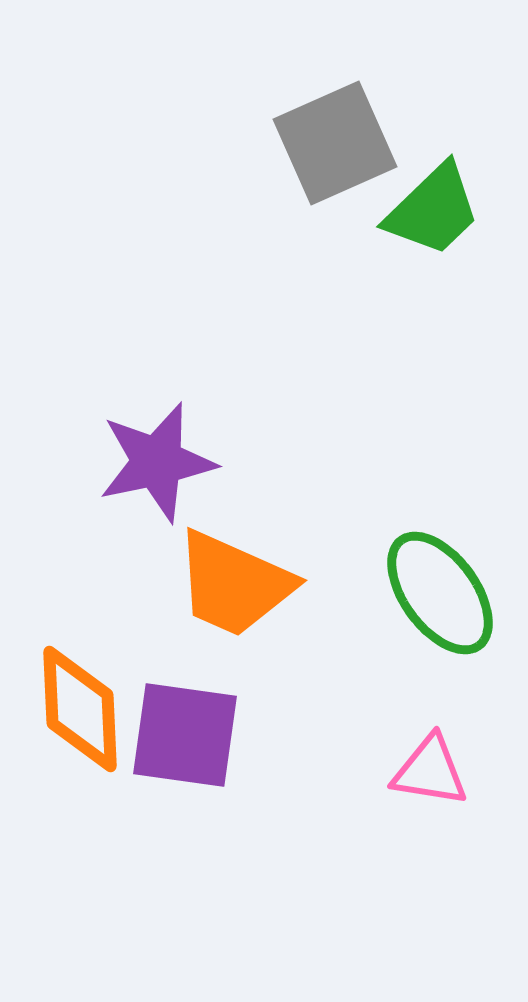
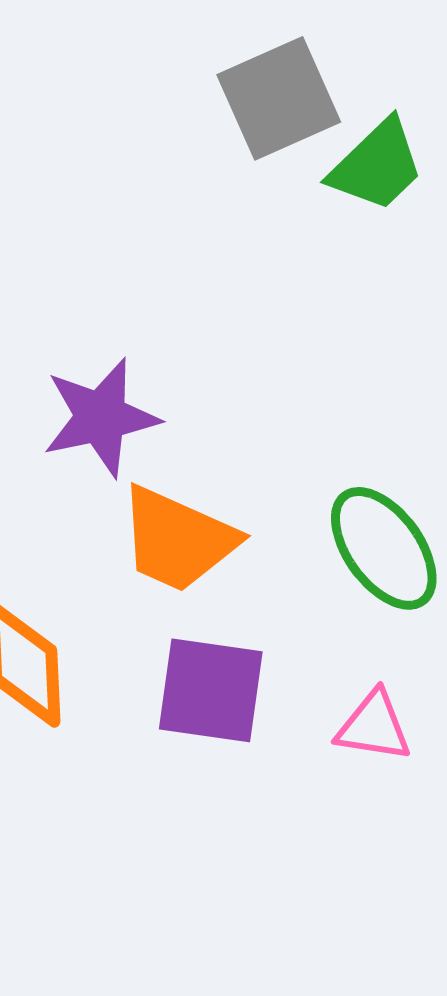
purple square: (185, 735) -> (211, 690), moved

